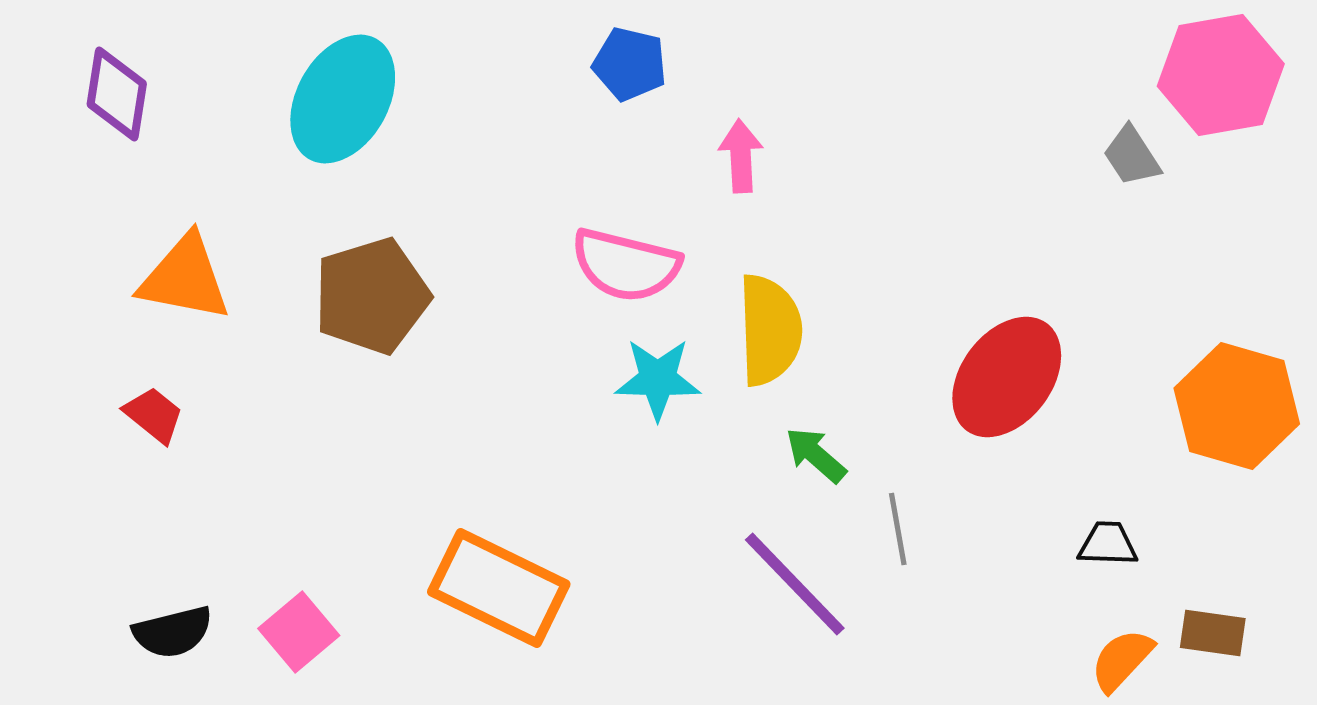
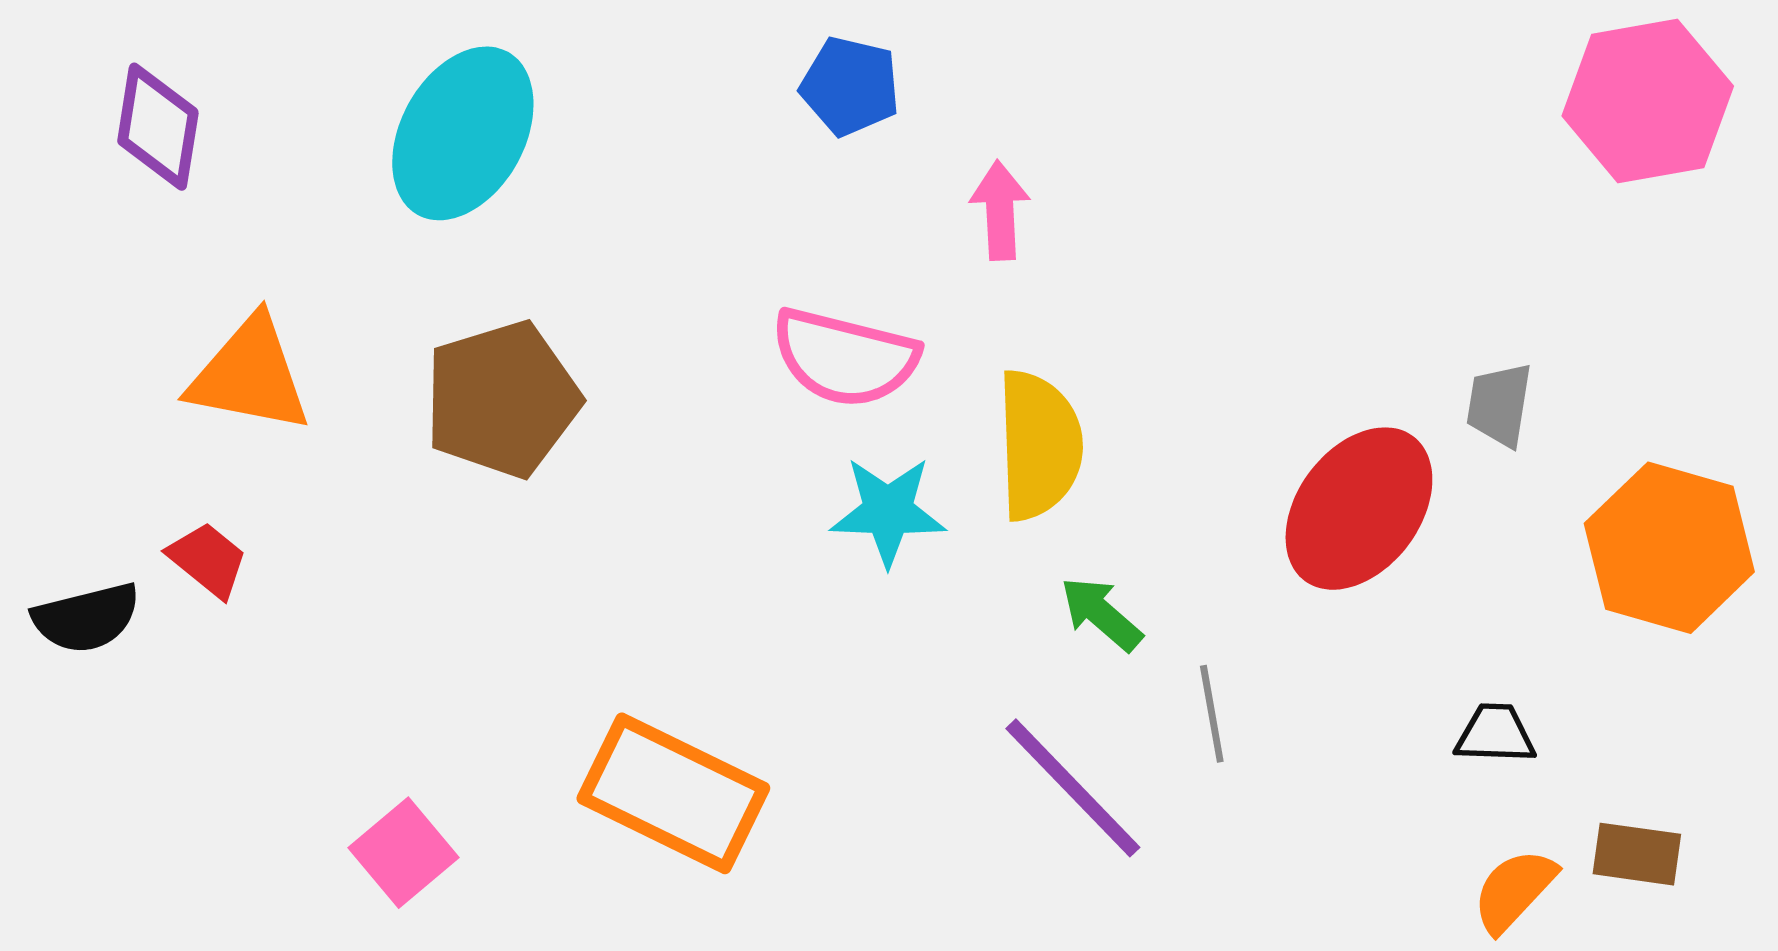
gray trapezoid: (1132, 156) -> (1499, 405), moved, turned 42
black semicircle: (173, 632) -> (86, 618), moved

